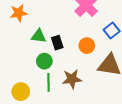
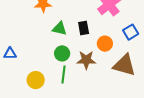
black rectangle: (57, 43) -> (84, 28), moved
brown star: (72, 79) -> (86, 60), moved

